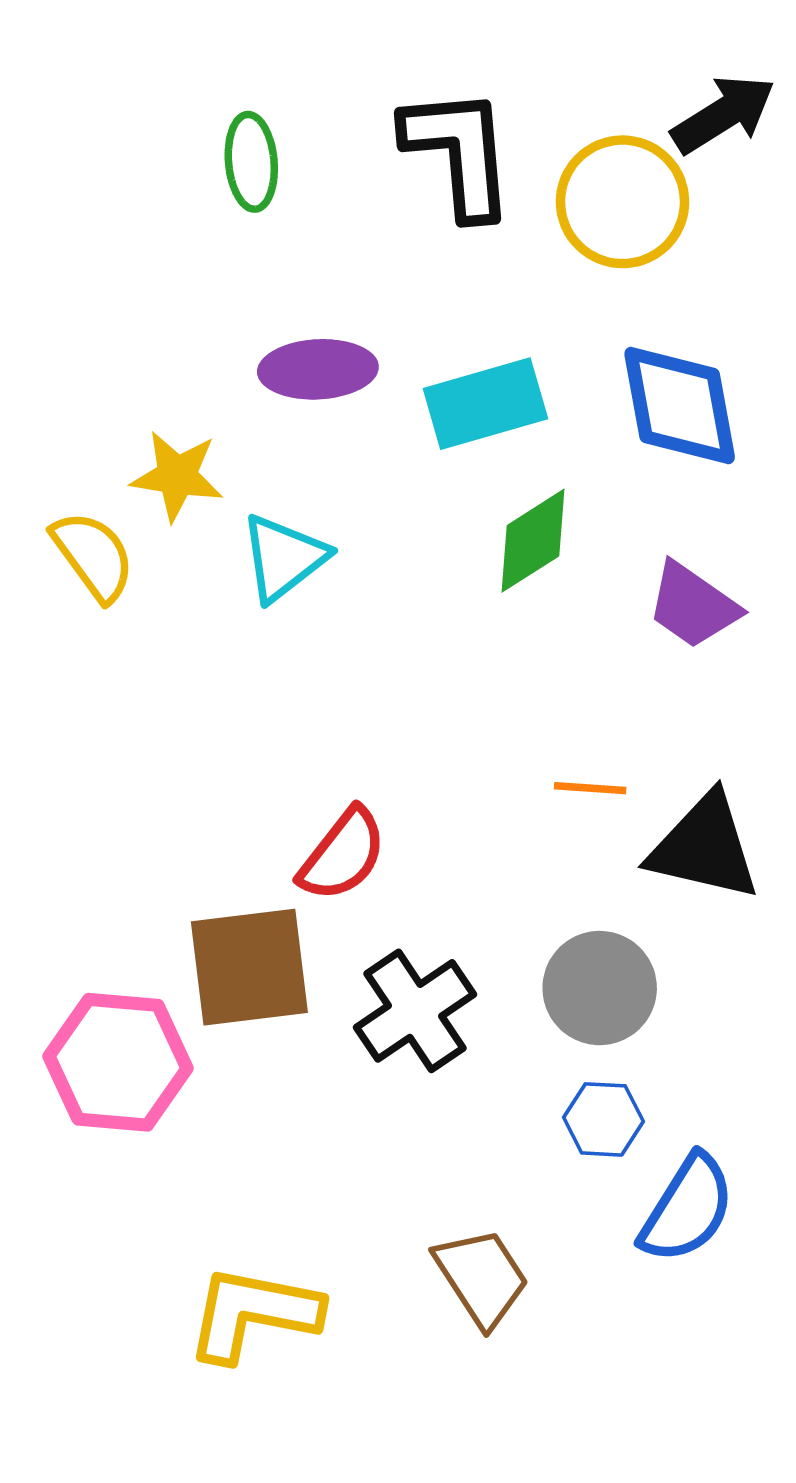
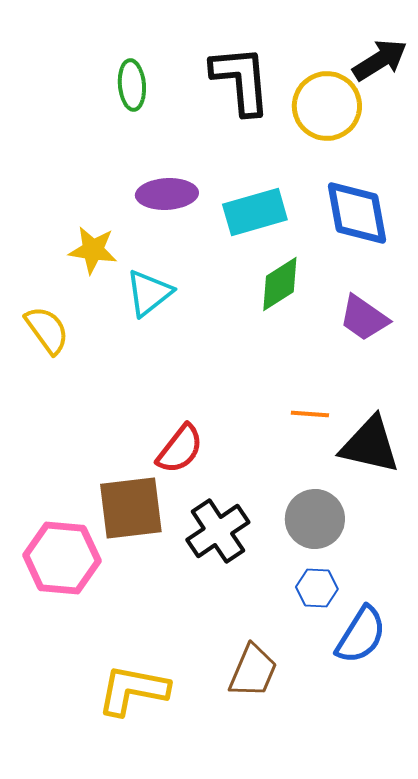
yellow semicircle: (93, 556) -> (47, 330), moved
brown trapezoid: (482, 1277) -> (253, 671), turned 56

